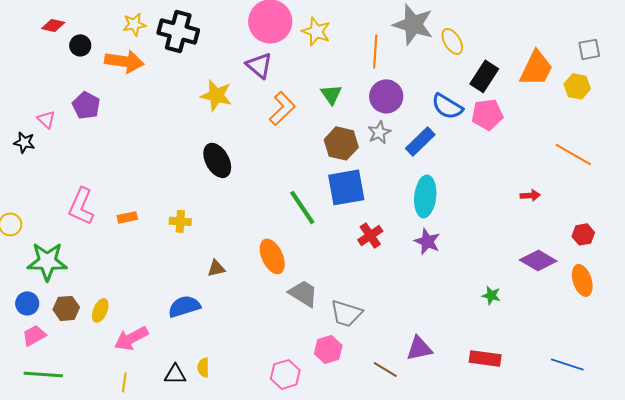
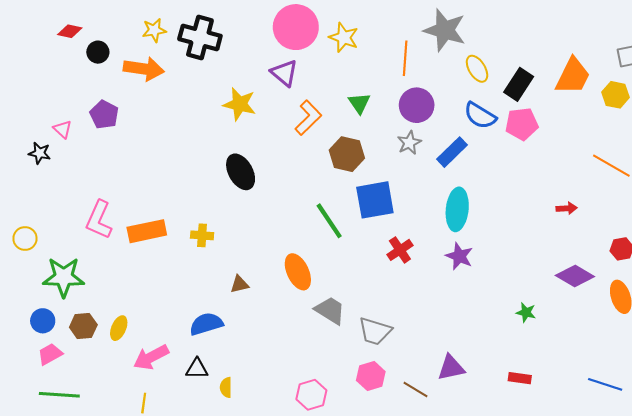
yellow ellipse: (452, 41) -> (477, 69), moved
brown hexagon: (341, 143) -> (347, 154), moved
orange rectangle: (127, 217) -> (147, 231), size x1.8
pink hexagon: (328, 349) -> (371, 376), moved
red rectangle: (485, 358) -> (520, 378), size x0.7
black triangle: (175, 374) -> (197, 369), moved

